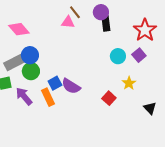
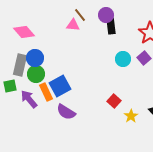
gray rectangle: (15, 62) -> (20, 65), turned -50
blue square: (55, 83) -> (60, 86), size x1.5
yellow star: (129, 83) -> (131, 116), moved
purple semicircle: (71, 86) -> (66, 112), moved
orange rectangle: (48, 97) -> (46, 92), moved

